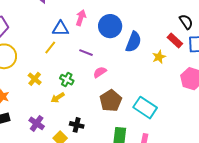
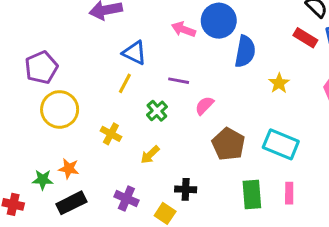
pink arrow: (81, 18) -> (184, 29), moved, turned -77
blue circle: (110, 26) -> (219, 21), moved
blue triangle: (60, 29) -> (134, 53), turned 36
yellow star: (159, 57) -> (279, 83), moved
green cross: (67, 80) -> (157, 111), moved, turned 32

